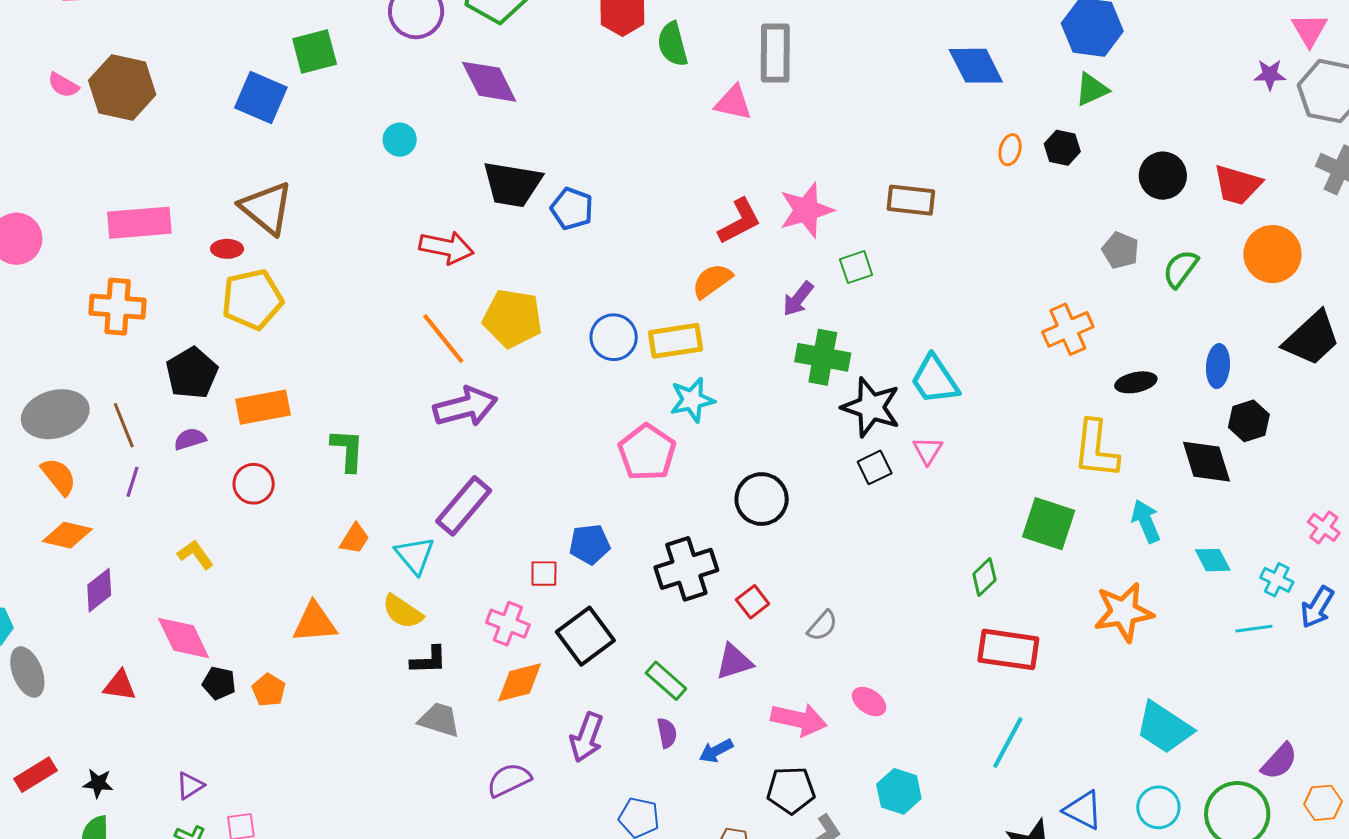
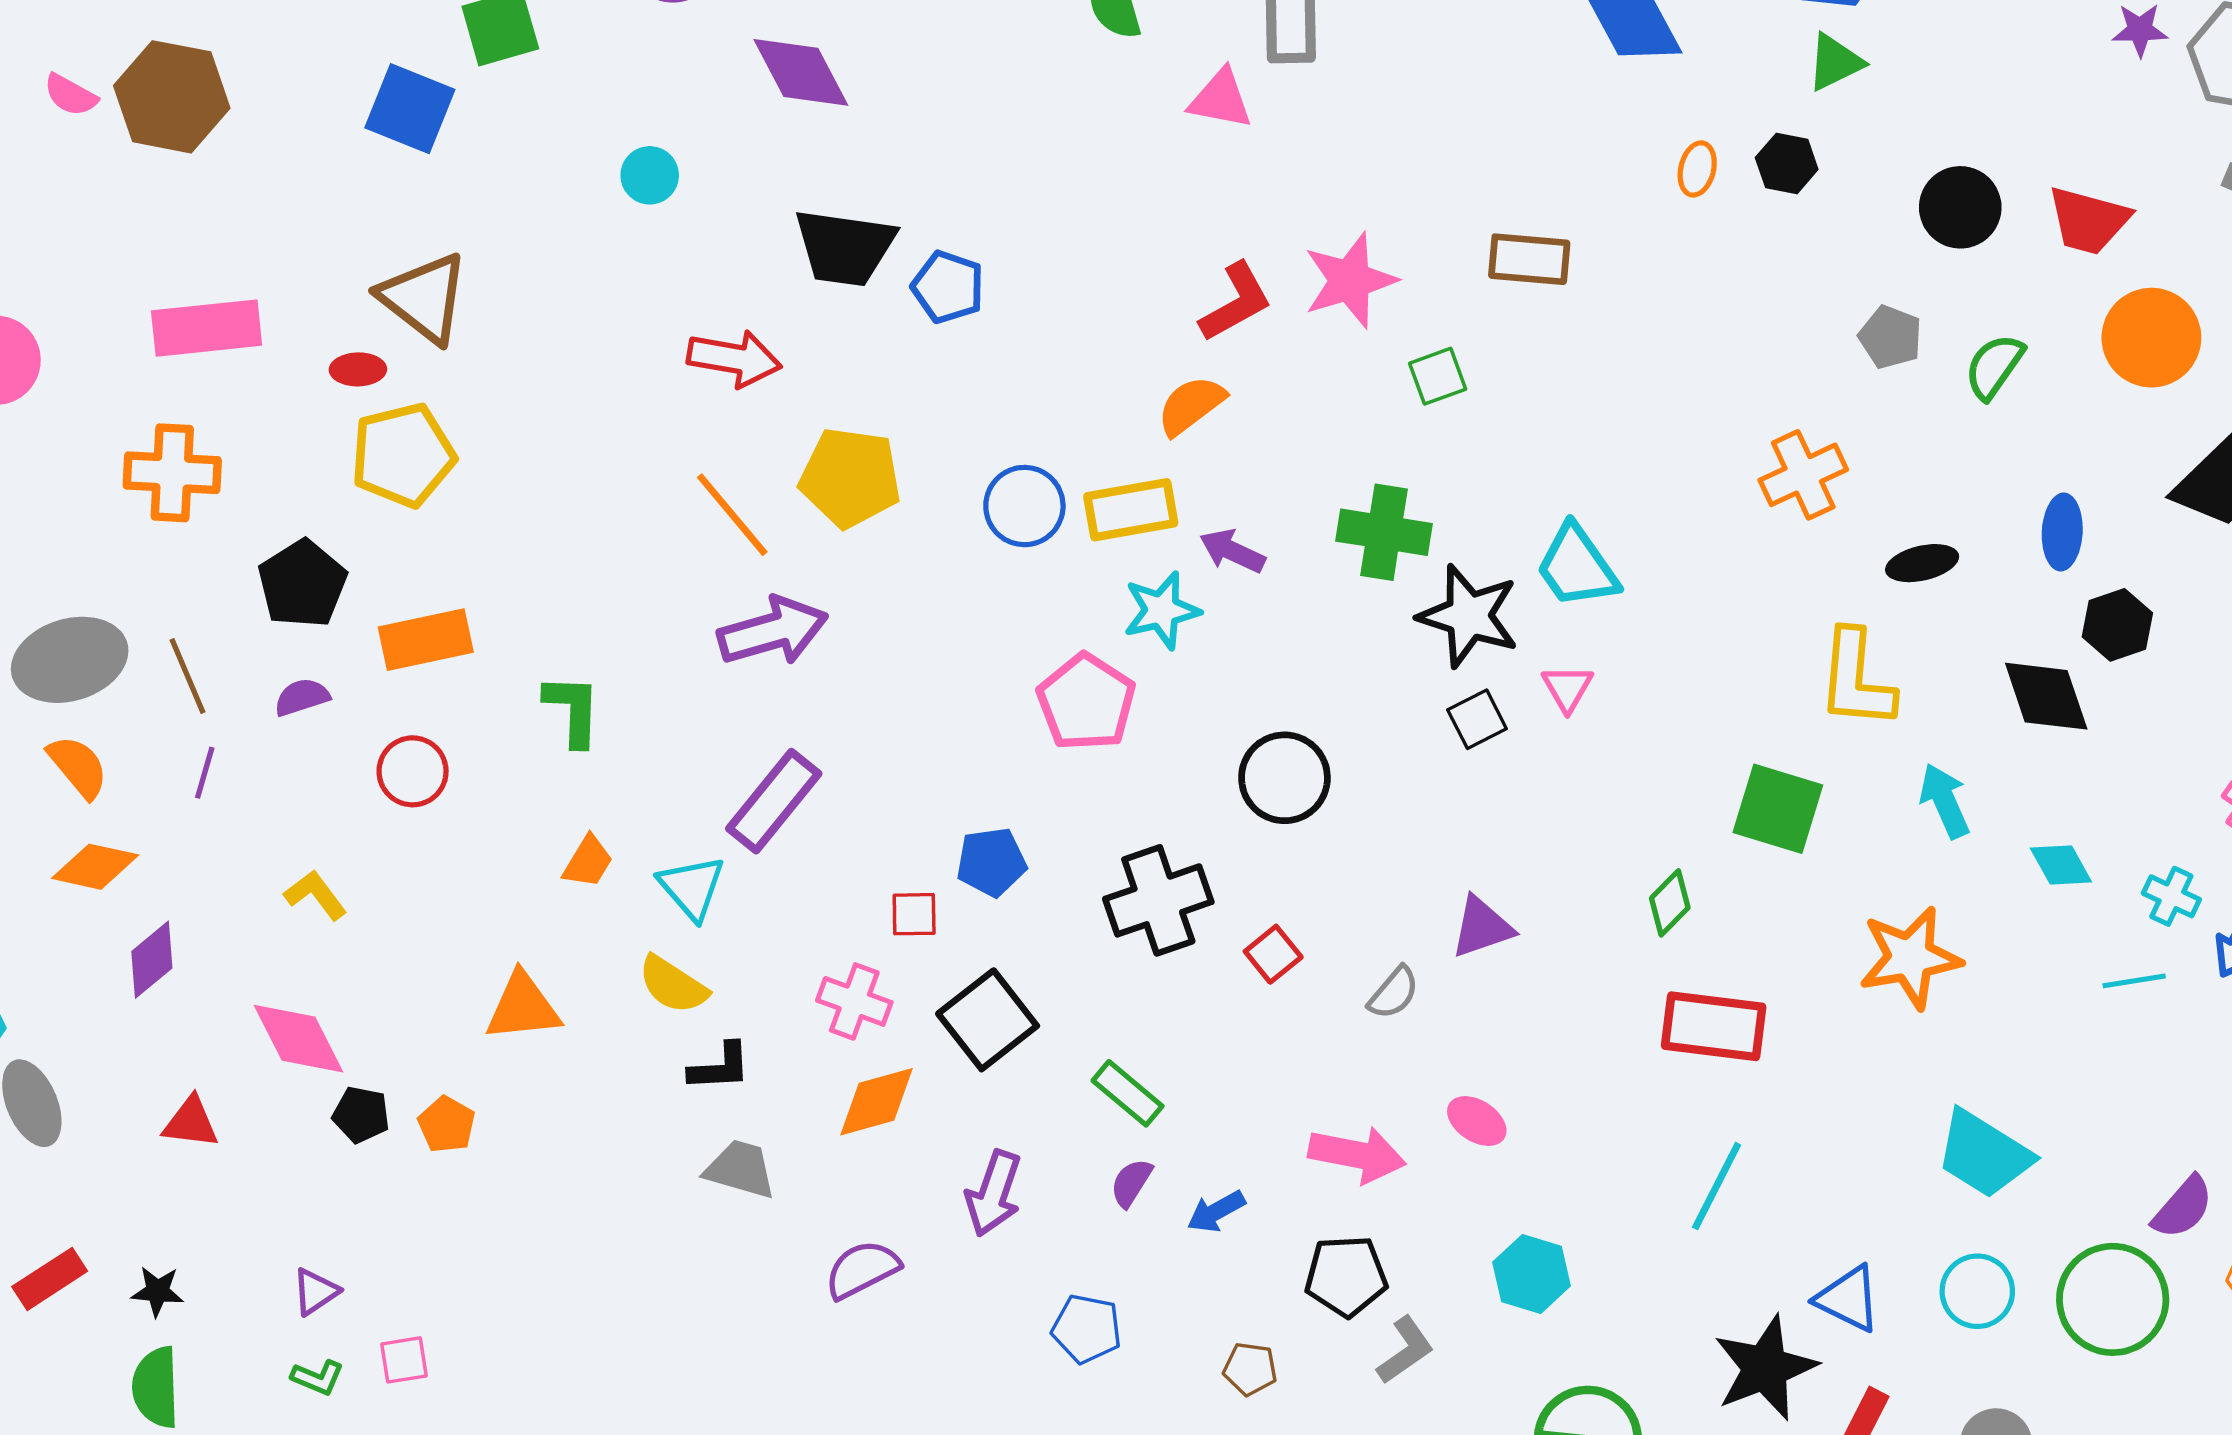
purple arrow: (798, 299) -> (1232, 551), moved, turned 78
purple triangle: (734, 662) -> (1482, 927), moved
purple semicircle: (667, 733) -> (1131, 1183), turned -136

